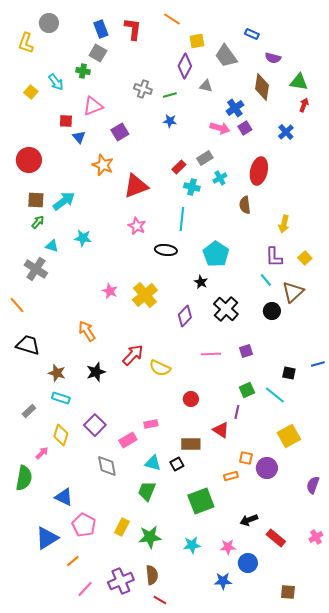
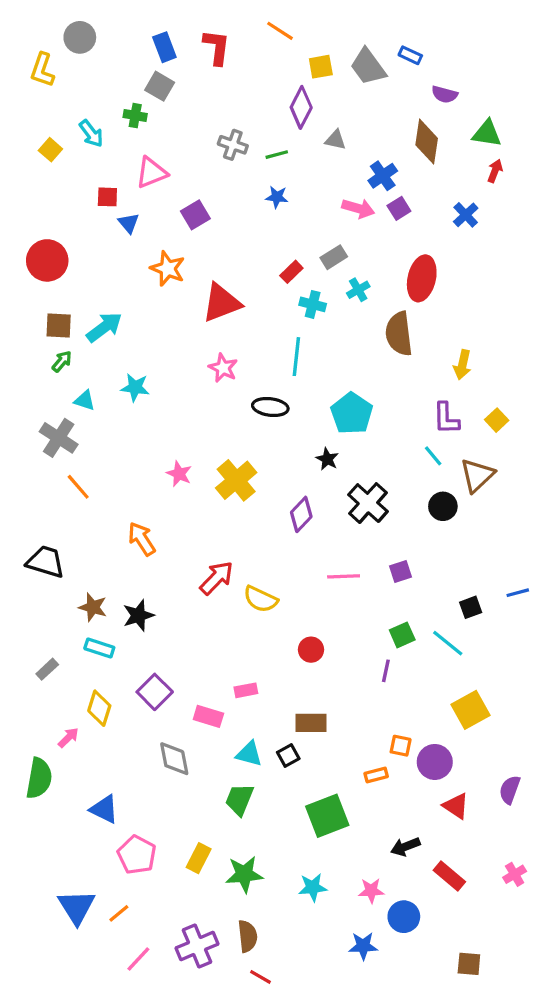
gray trapezoid: (226, 56) -> (368, 67), moved
brown semicircle: (245, 205) -> (399, 334), size x1.5
orange line: (17, 305) -> (78, 487), moved
black star: (96, 372) -> (138, 615), moved
black square: (289, 373) -> (471, 607), turned -32
red triangle: (221, 430) -> (456, 806), moved
pink rectangle: (128, 440) -> (208, 716), turned 48
blue triangle: (47, 538) -> (77, 907), moved, turned -30

